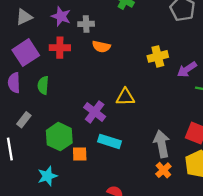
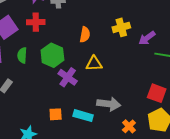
orange semicircle: (101, 47) -> (85, 35), moved, turned -91
green hexagon: (59, 137) -> (52, 55), moved
cyan rectangle: (109, 141) -> (83, 116), moved
gray arrow: (162, 144) -> (109, 104), moved, turned 110

